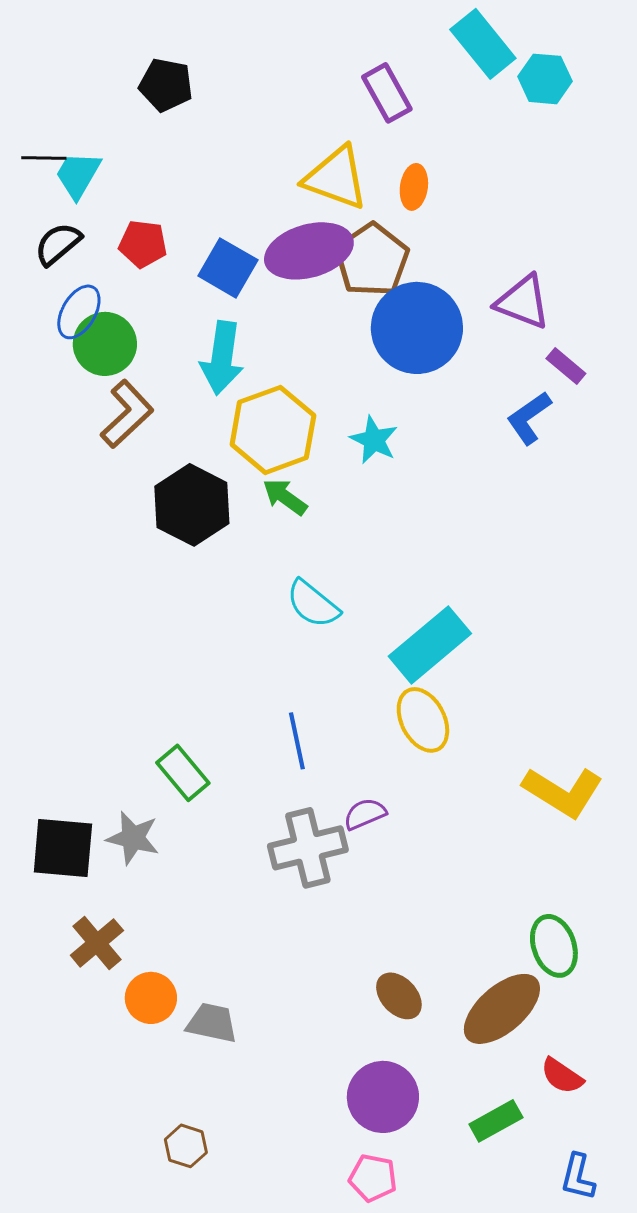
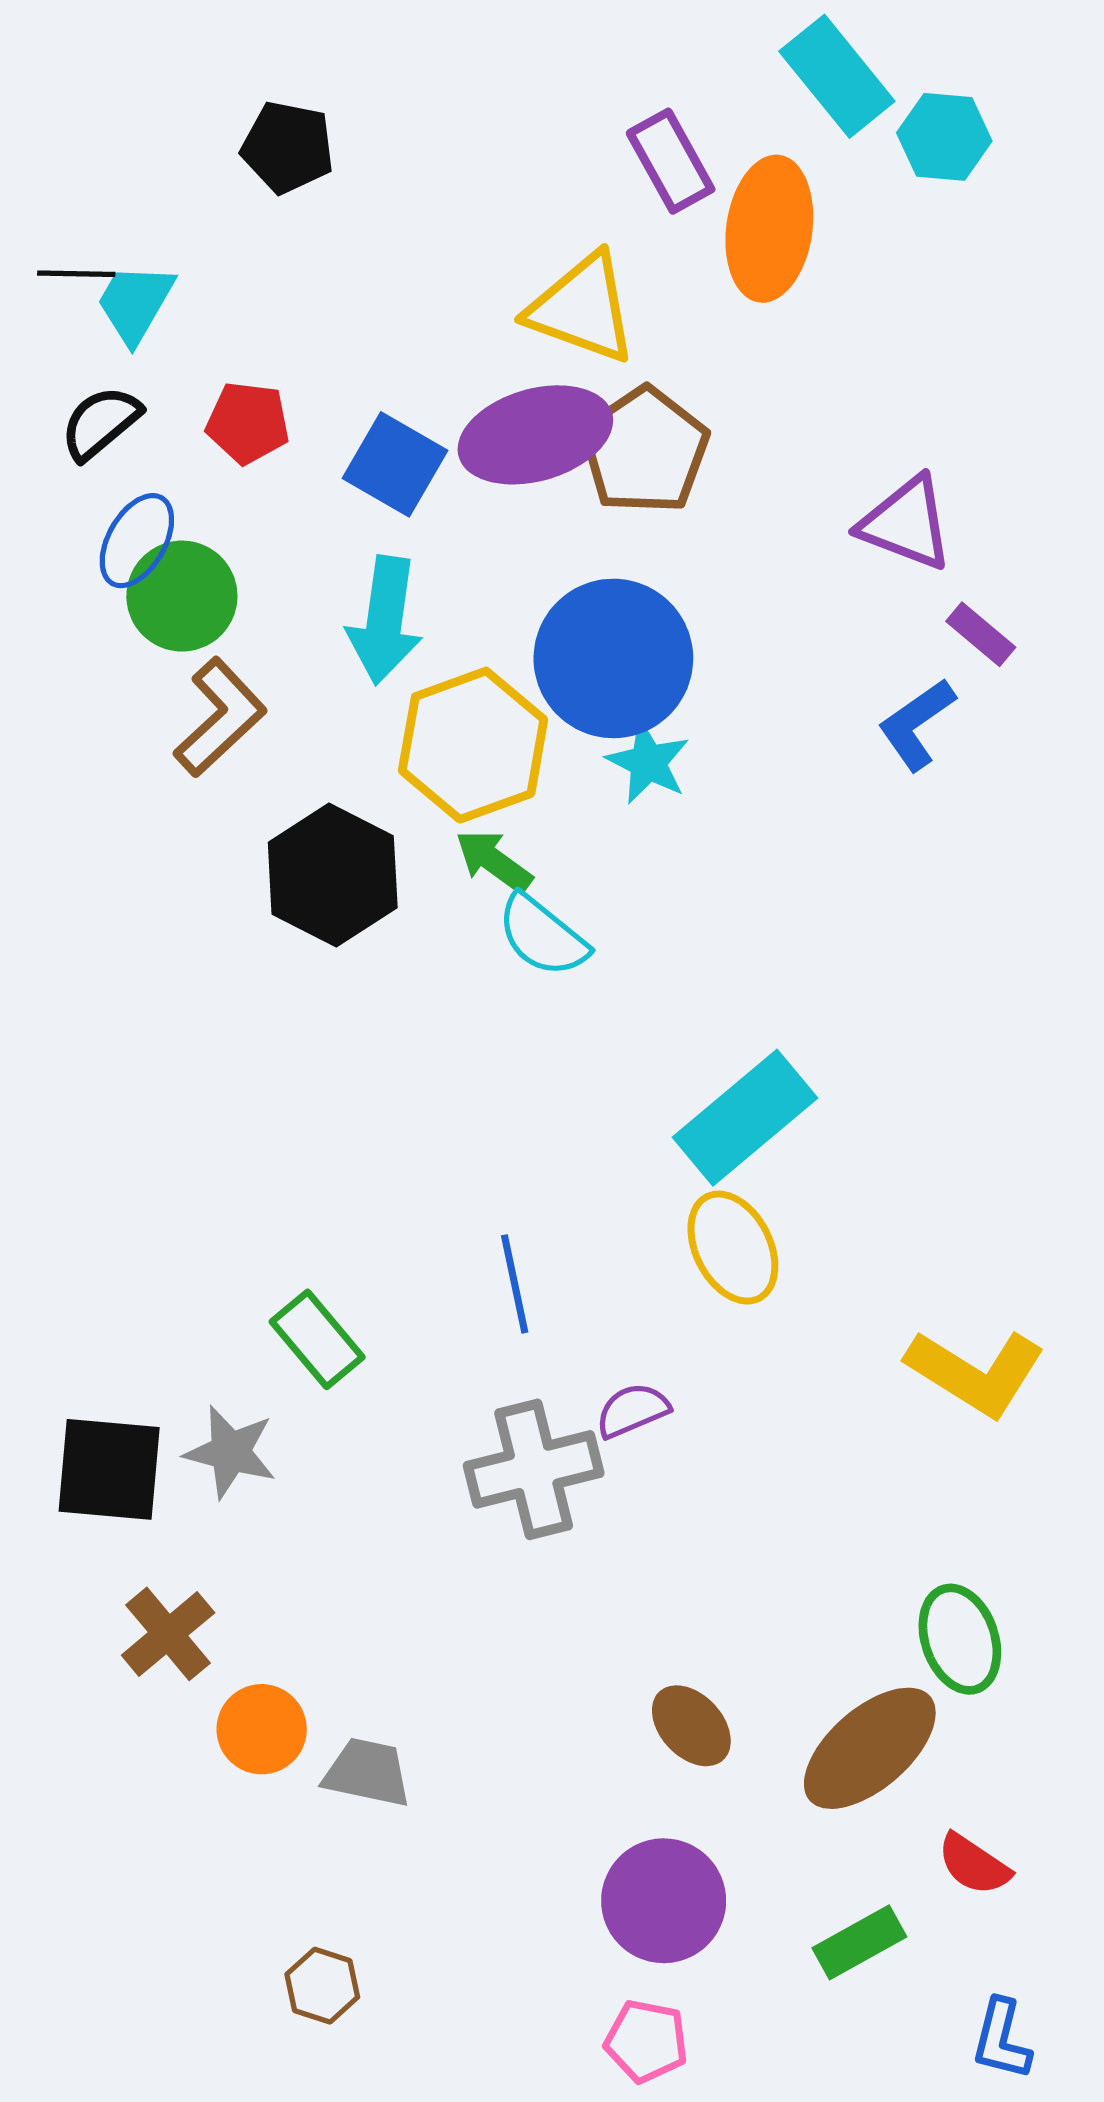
orange ellipse: (414, 187) -> (769, 229), moved, size x1.8
blue circle: (417, 328) -> (613, 658), moved
cyan semicircle: (313, 604) -> (542, 936), moved

